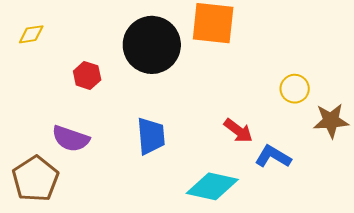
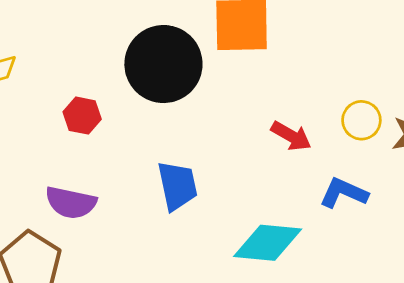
yellow circle: (295, 89) -> (361, 120), moved
red arrow: (238, 131) -> (291, 136), moved

